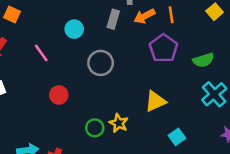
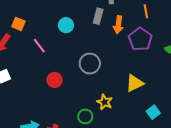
orange square: (12, 15) -> (18, 24), moved
orange arrow: (145, 16) -> (118, 25), moved, turned -54
gray circle: (101, 63) -> (90, 64), moved
green circle: (95, 128) -> (85, 116), moved

